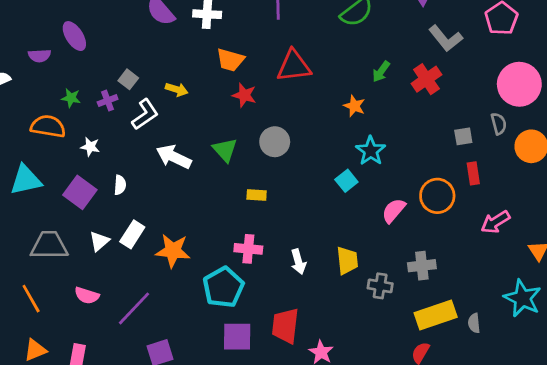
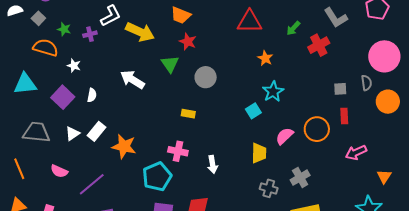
red triangle: (294, 66) -> (250, 22), moved
green arrow: (381, 72) -> (293, 28), moved
gray square: (128, 79) -> (38, 18), moved
yellow arrow: (177, 89) -> (140, 32), size x1.8
white L-shape: (145, 114) -> (111, 16), moved
green triangle: (225, 150) -> (170, 64), moved
yellow trapezoid: (347, 261) -> (259, 153), moved
gray cross: (422, 266) -> (300, 178), turned -30

